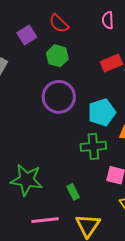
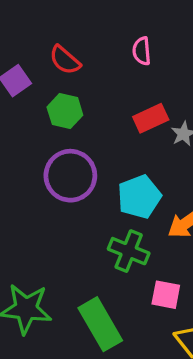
green cross: (93, 146) -> (129, 251), turned 30
green rectangle: (73, 192) -> (100, 324), size x2.0

